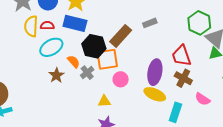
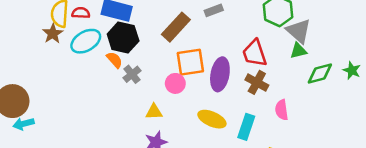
black hexagon: (94, 46) -> (123, 38), moved
orange square: (107, 59) -> (190, 62), moved
brown star: (56, 75) -> (53, 34), moved
yellow ellipse: (155, 94) -> (212, 119), moved
pink semicircle: (203, 99) -> (282, 110), turned 49

